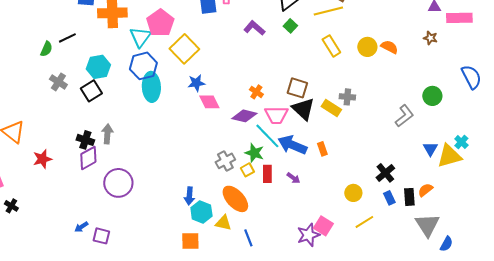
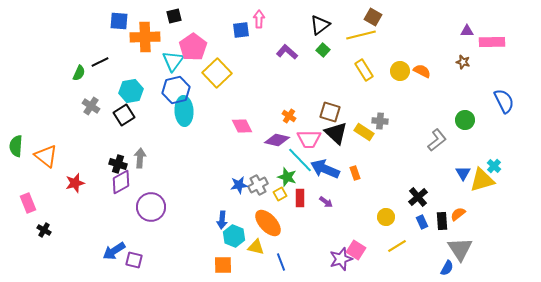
blue star: (196, 83) -> (239, 185), moved
blue arrow: (81, 227) -> (114, 251), size x1.6
blue semicircle: (446, 244) -> (447, 268), moved

